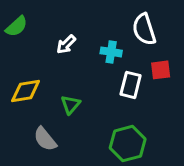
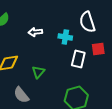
white arrow: (66, 44) -> (35, 32), turned 40

